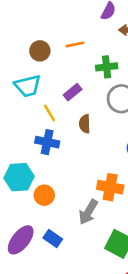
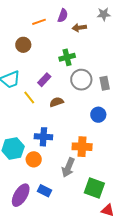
orange line: (75, 44) -> (39, 22), moved
brown circle: (40, 51) -> (23, 45), moved
brown semicircle: (85, 124) -> (57, 102), turned 80
blue cross: (47, 142) -> (43, 137), moved

